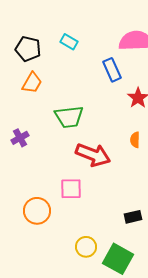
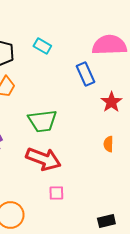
red arrow: (93, 155) -> (43, 159), moved
pink square: (71, 189) -> (56, 193), moved, size x0.7

